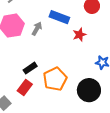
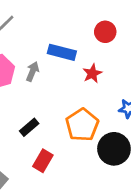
orange pentagon: (55, 79) -> (82, 125), moved
red rectangle: (25, 88) -> (43, 161), moved

